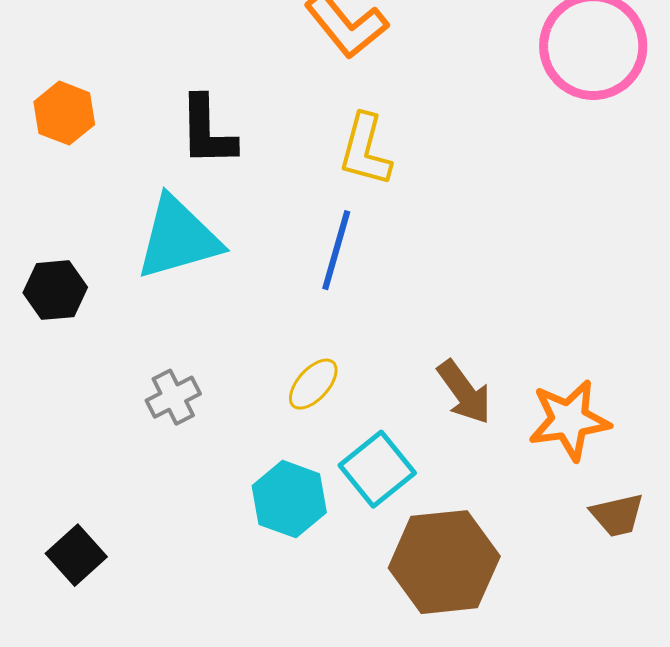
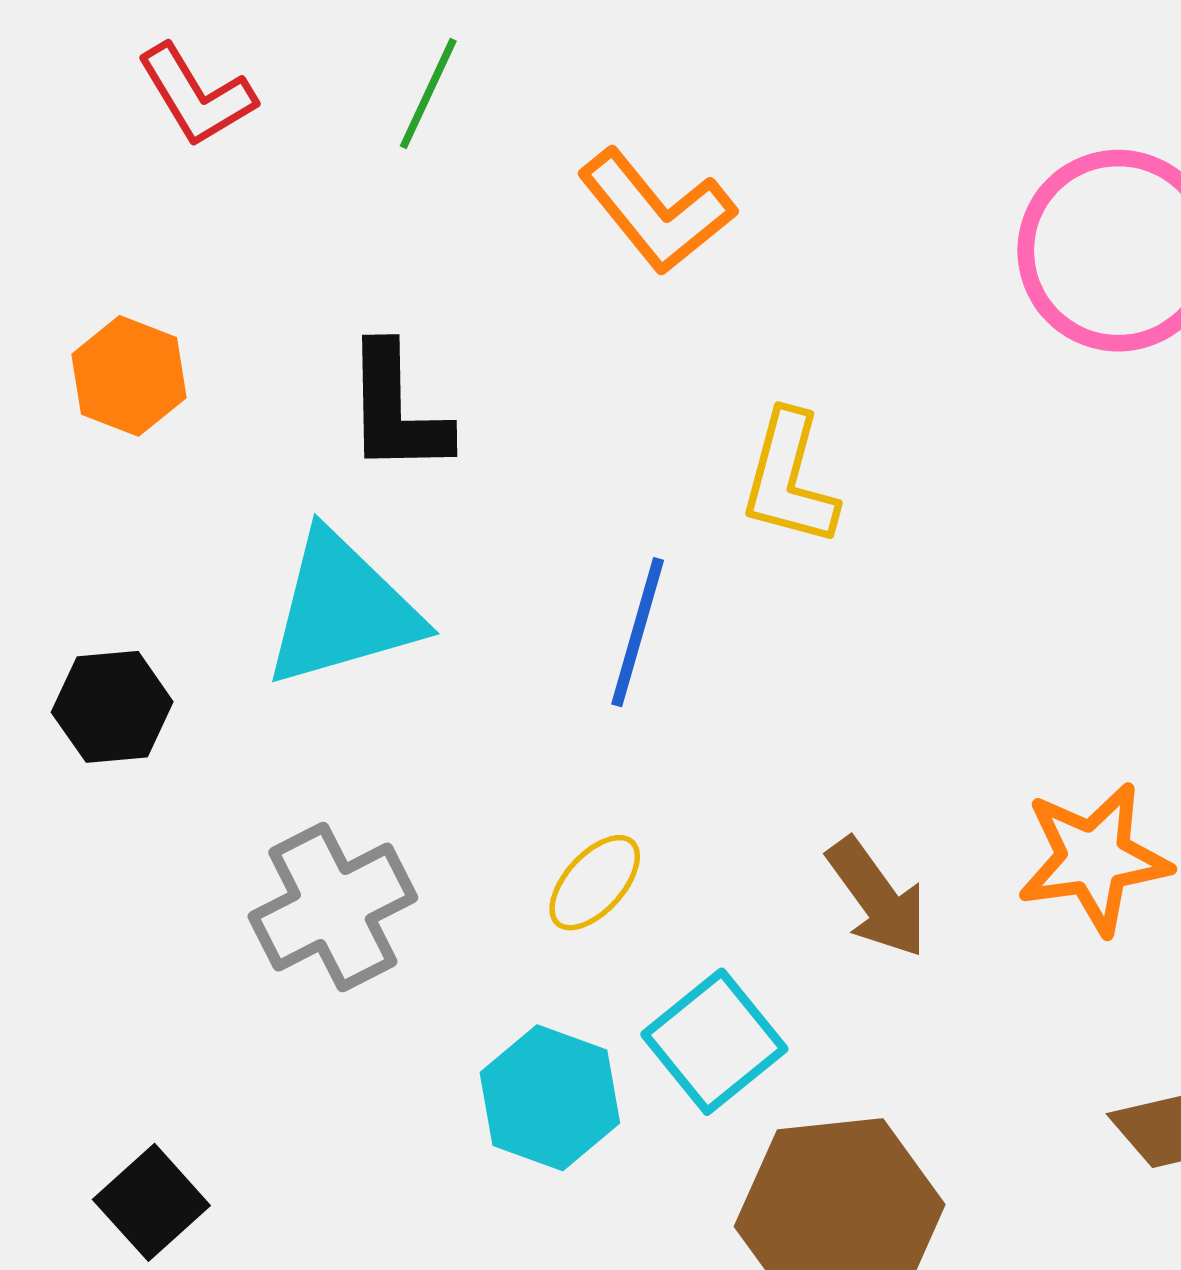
yellow L-shape: (365, 150) -> (789, 479), moved
gray cross: (173, 397) -> (333, 907), size x1.6
orange star: (569, 420) -> (1094, 858), moved

